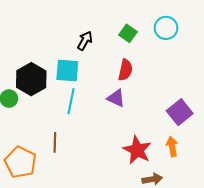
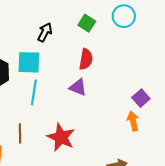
purple square: (180, 112) -> (141, 98), size x0.7
orange arrow: (172, 146) -> (133, 121), moved
red star: (137, 150) -> (61, 137), moved

